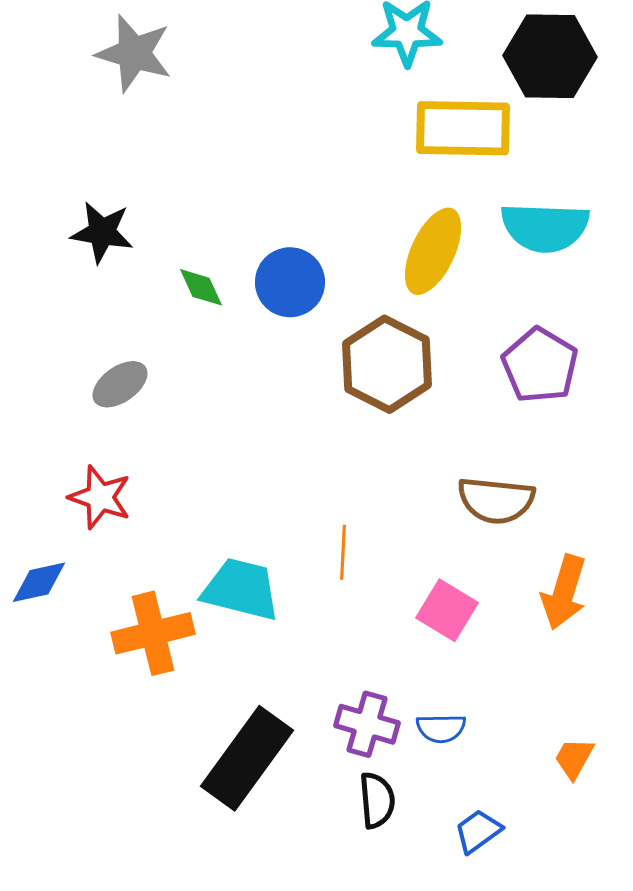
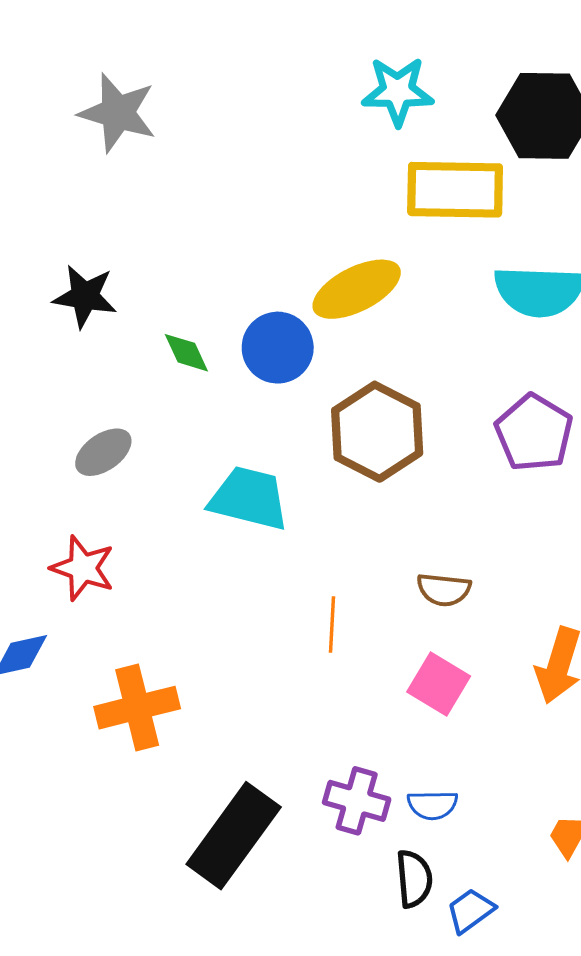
yellow ellipse: (433, 251) -> (357, 289), moved, turned 38
brown semicircle: (496, 500) -> (444, 590), moved, size x0.7
cyan trapezoid: (241, 589) -> (249, 498), moved
black semicircle: (377, 800) -> (414, 879), moved

